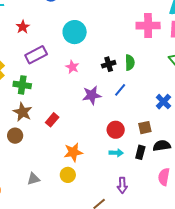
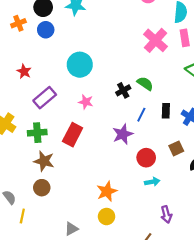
pink cross: (148, 26) -> (156, 40), turned -35
green semicircle: (130, 62) -> (145, 84), turned -42
purple star: (92, 95) -> (123, 134), moved
red rectangle: (52, 120) -> (73, 135), moved, size x1.5
black rectangle: (140, 152) -> (166, 111), moved

